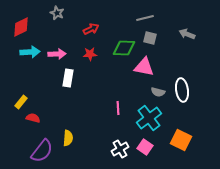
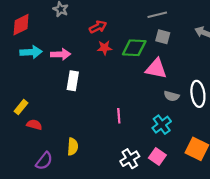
red star: (90, 54) -> (105, 48), moved
pink line: (118, 108) -> (119, 116), moved
cyan cross: (149, 118) -> (162, 125), size x0.7
purple semicircle: (42, 151) -> (44, 161), size x0.7

